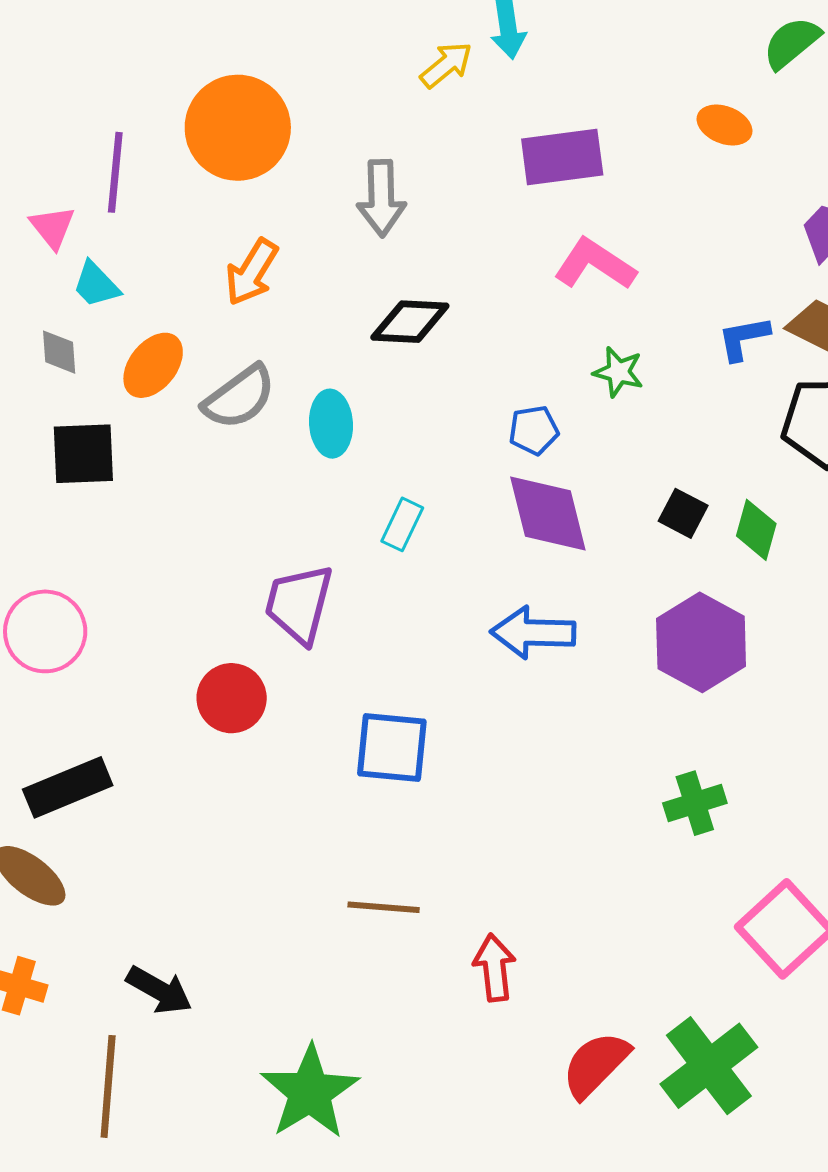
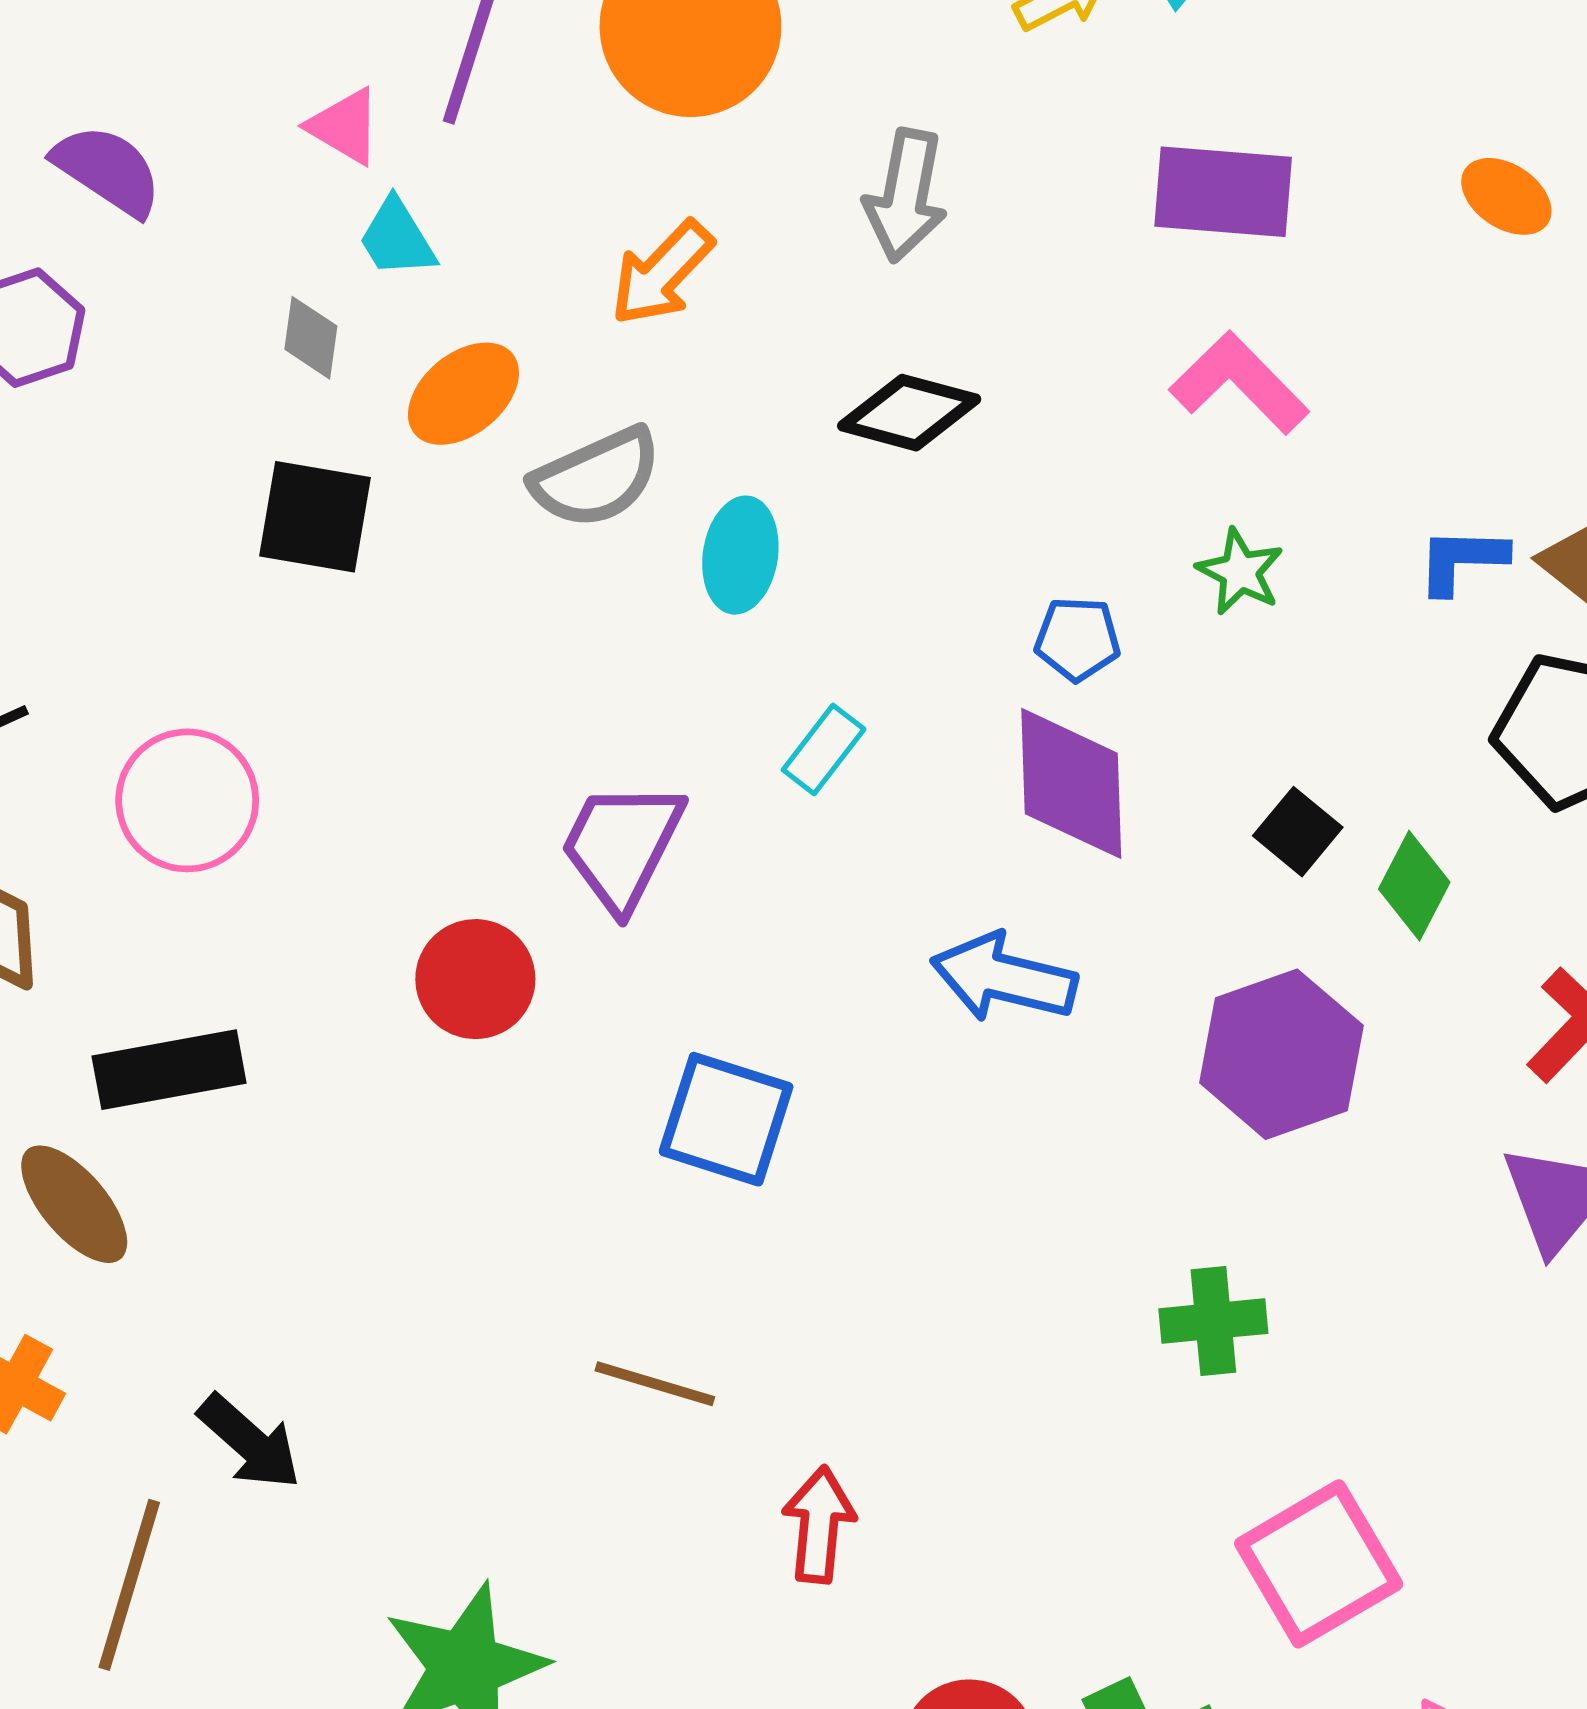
pink triangle: (52, 227) -> (345, 126), turned -33

